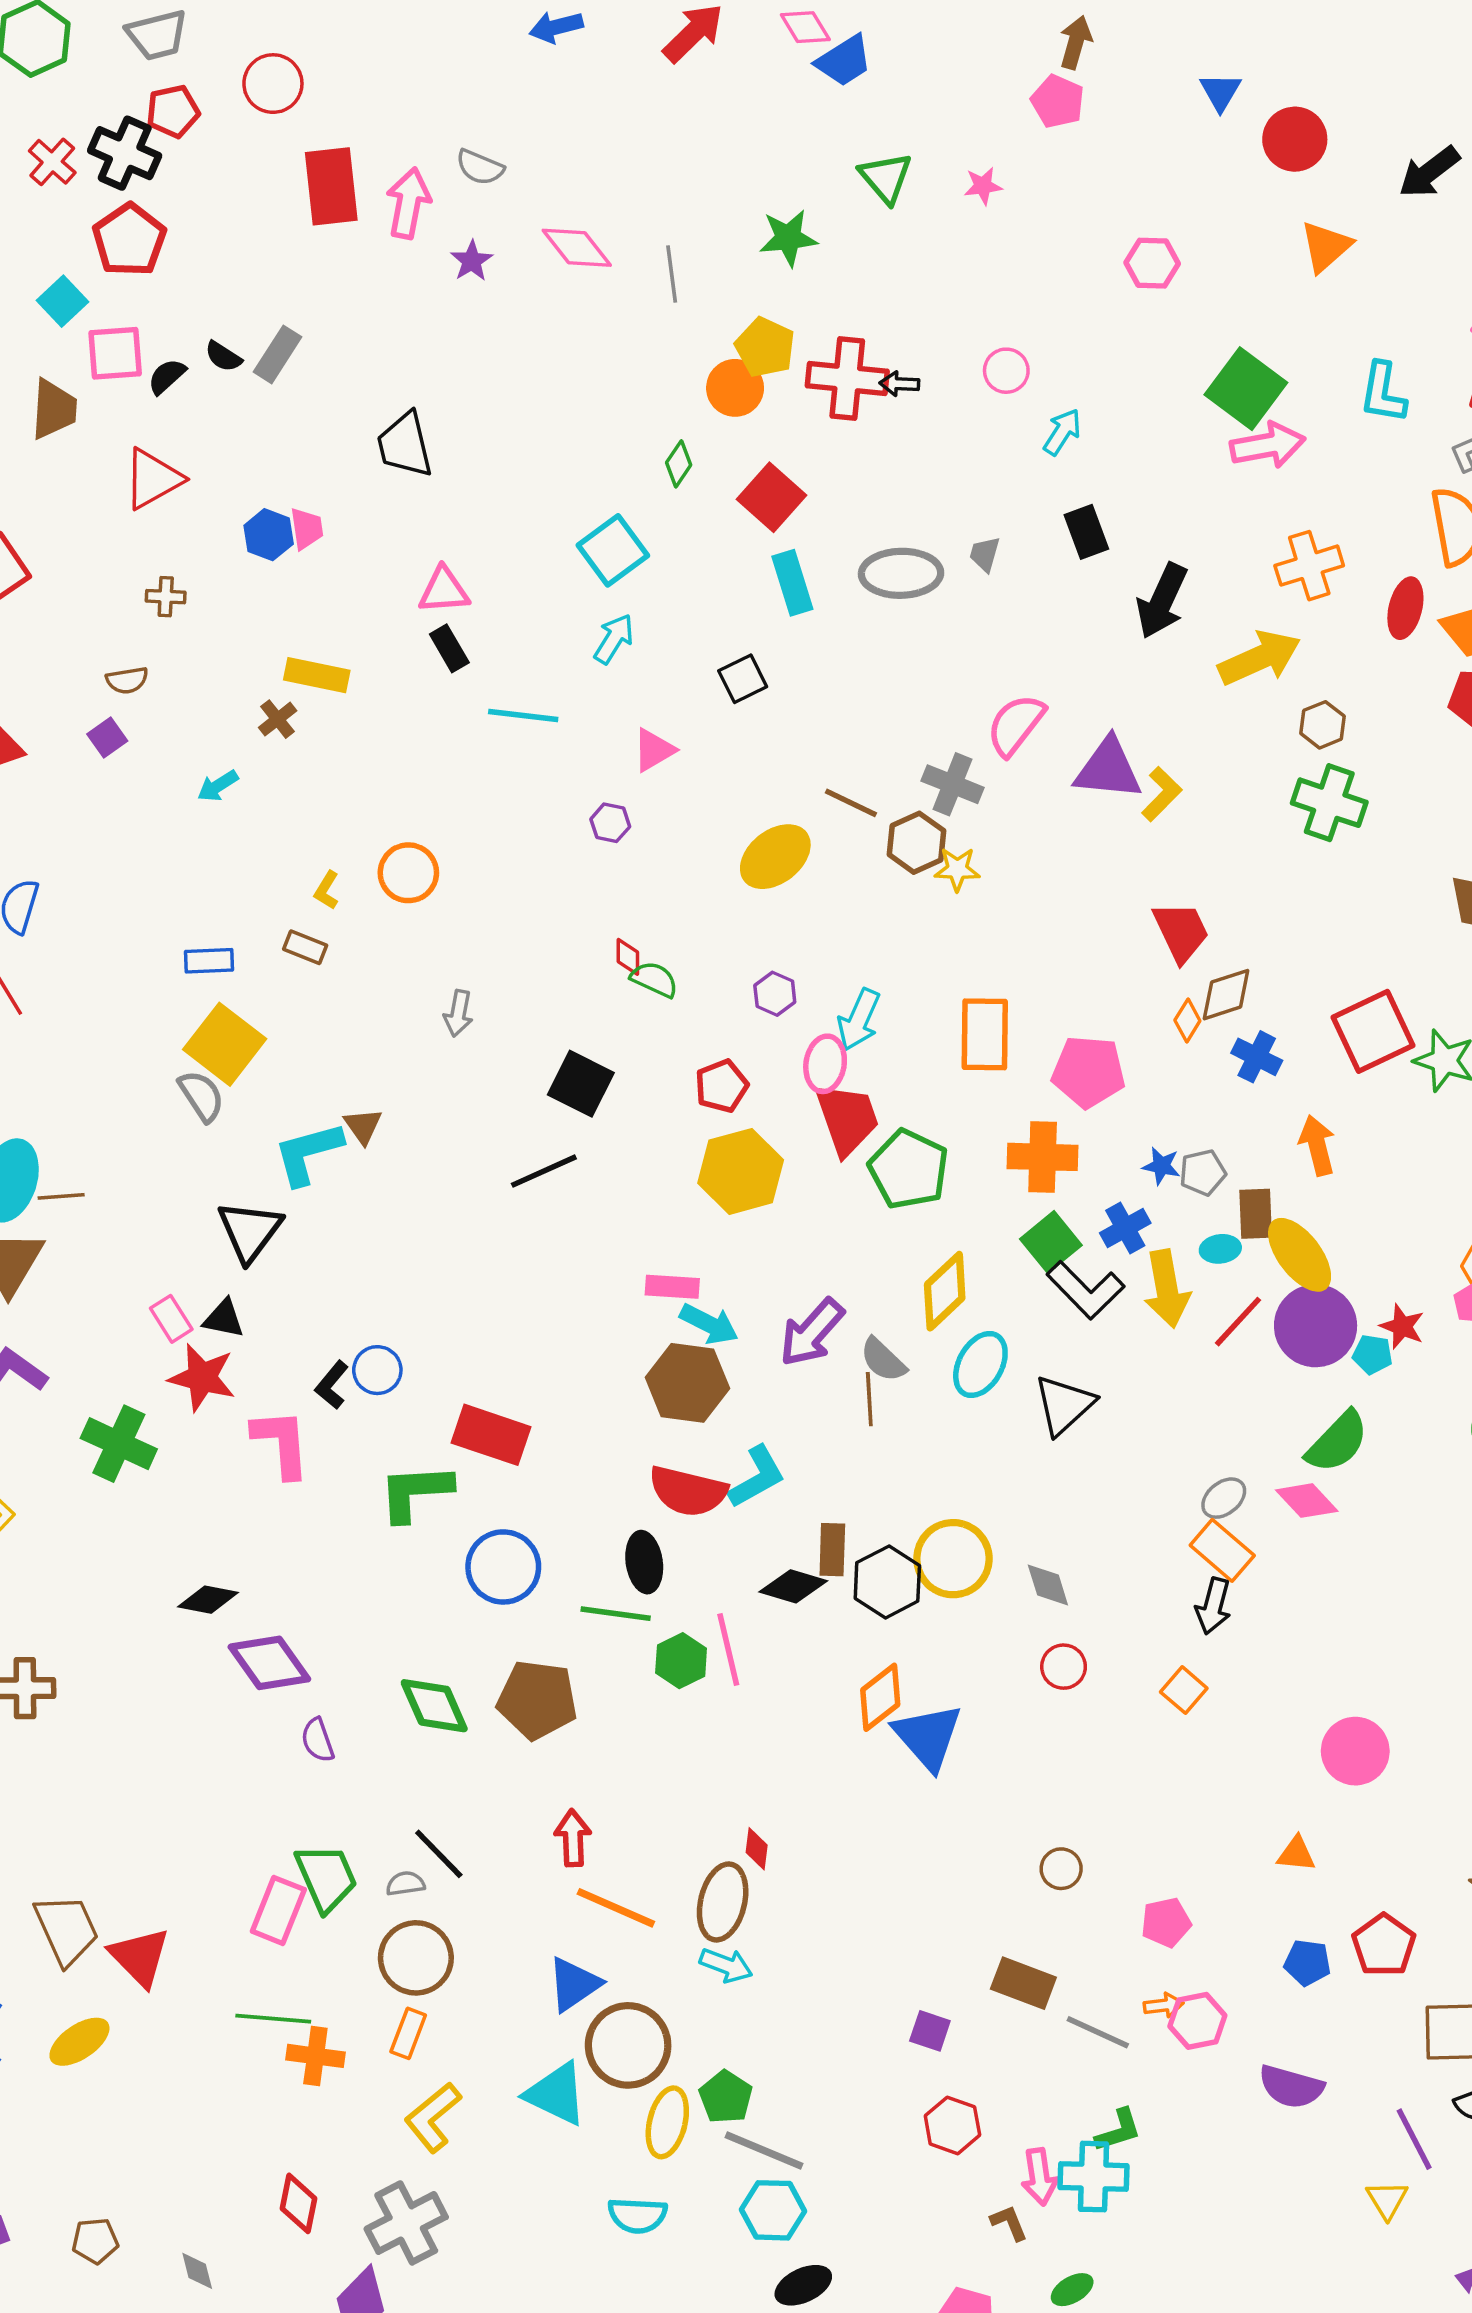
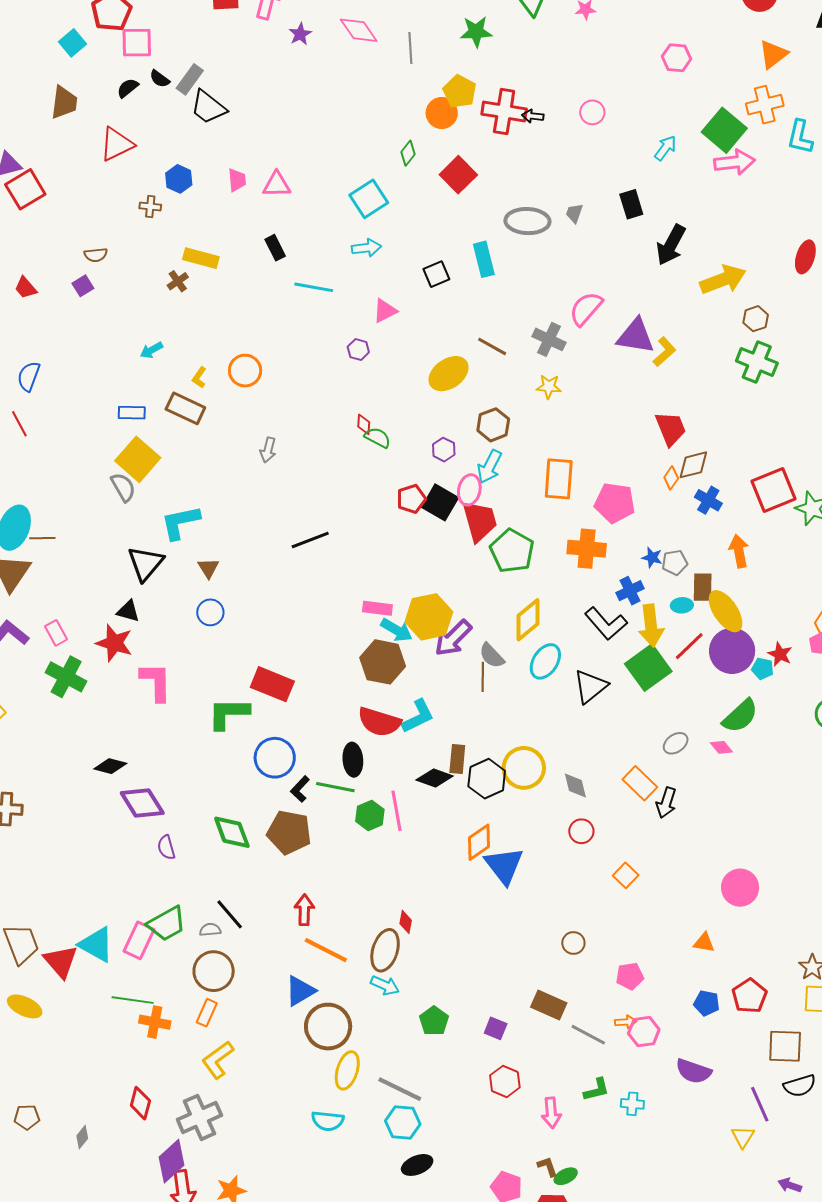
pink square: (115, 353) -> (137, 43), moved
cyan arrow: (1062, 432) -> (665, 148), moved
black trapezoid: (405, 445) -> (208, 107), moved, turned -42
pink trapezoid: (307, 529) -> (237, 180), moved
orange cross: (1309, 566) -> (765, 105), moved
cyan rectangle: (792, 583) -> (484, 259), moved
pink triangle: (444, 590) -> (277, 185), moved
brown cross: (166, 597) -> (150, 206), moved
cyan arrow: (614, 639) -> (366, 248), turned 48
cyan arrow: (218, 786) -> (151, 350), moved
brown hexagon: (916, 843) -> (493, 425), moved
brown rectangle: (305, 947) -> (185, 408), size x1.6
black square: (581, 1084) -> (440, 502), moved
brown triangle: (363, 1126) -> (208, 568), moved
yellow hexagon: (741, 1171) -> (429, 617), moved
green square: (1051, 1242) -> (648, 668), moved, size x1.4
pink rectangle: (171, 1319) -> (56, 633), moved
blue circle: (377, 1370) -> (210, 612), moved
black L-shape: (332, 1385) -> (300, 789), moved
pink diamond: (1307, 1501) -> (721, 747), size x0.7
orange rectangle: (1222, 1550) -> (640, 783), moved
orange square: (1184, 1690) -> (626, 875), moved
green trapezoid: (326, 1878) -> (167, 924), turned 81
yellow ellipse: (79, 2042) -> (25, 1006), turned 56
cyan triangle: (556, 2094) -> (96, 945), moved
green pentagon: (726, 2097) -> (434, 1021), moved
cyan cross: (1094, 2177) -> (632, 1104), moved, size x0.6
brown L-shape: (1009, 2223) -> (547, 1167), moved
gray diamond: (197, 2271) -> (82, 1137), turned 50

